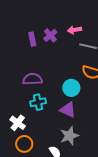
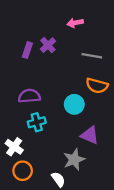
pink arrow: (74, 30) -> (75, 23), moved
purple rectangle: (32, 39) -> (27, 50), turned 32
purple triangle: (68, 110) -> (90, 135), moved

